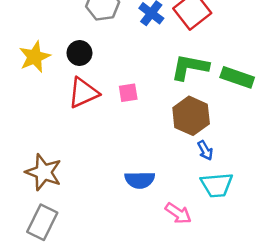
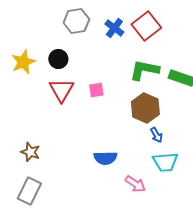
red triangle: (83, 93) -> (61, 90), turned -36
brown star: (44, 172) -> (30, 152), size x0.7

